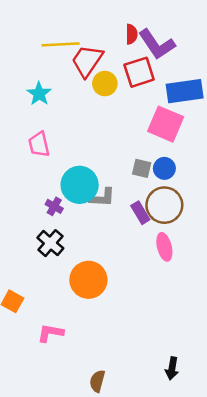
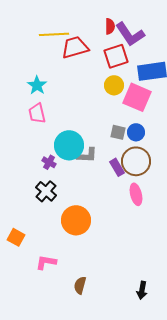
red trapezoid: (87, 61) -> (75, 47), turned 40
yellow circle: (105, 84) -> (114, 85), moved
cyan star: (39, 94) -> (37, 85), moved
brown semicircle: (97, 381) -> (80, 285), moved

